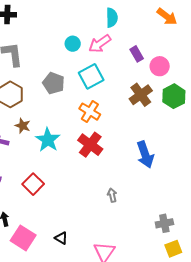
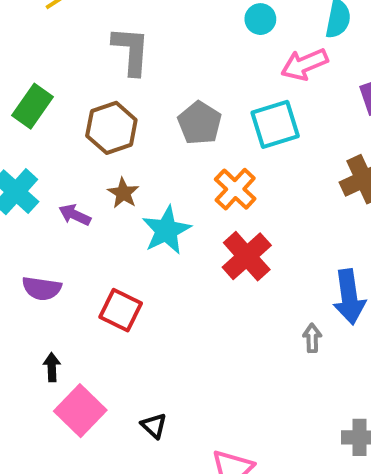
cyan circle: (73, 44) -> (260, 19), moved
orange cross: (90, 112) -> (235, 189), moved
red square: (33, 184) -> (121, 310), turned -30
gray arrow: (112, 195) -> (312, 338), moved

